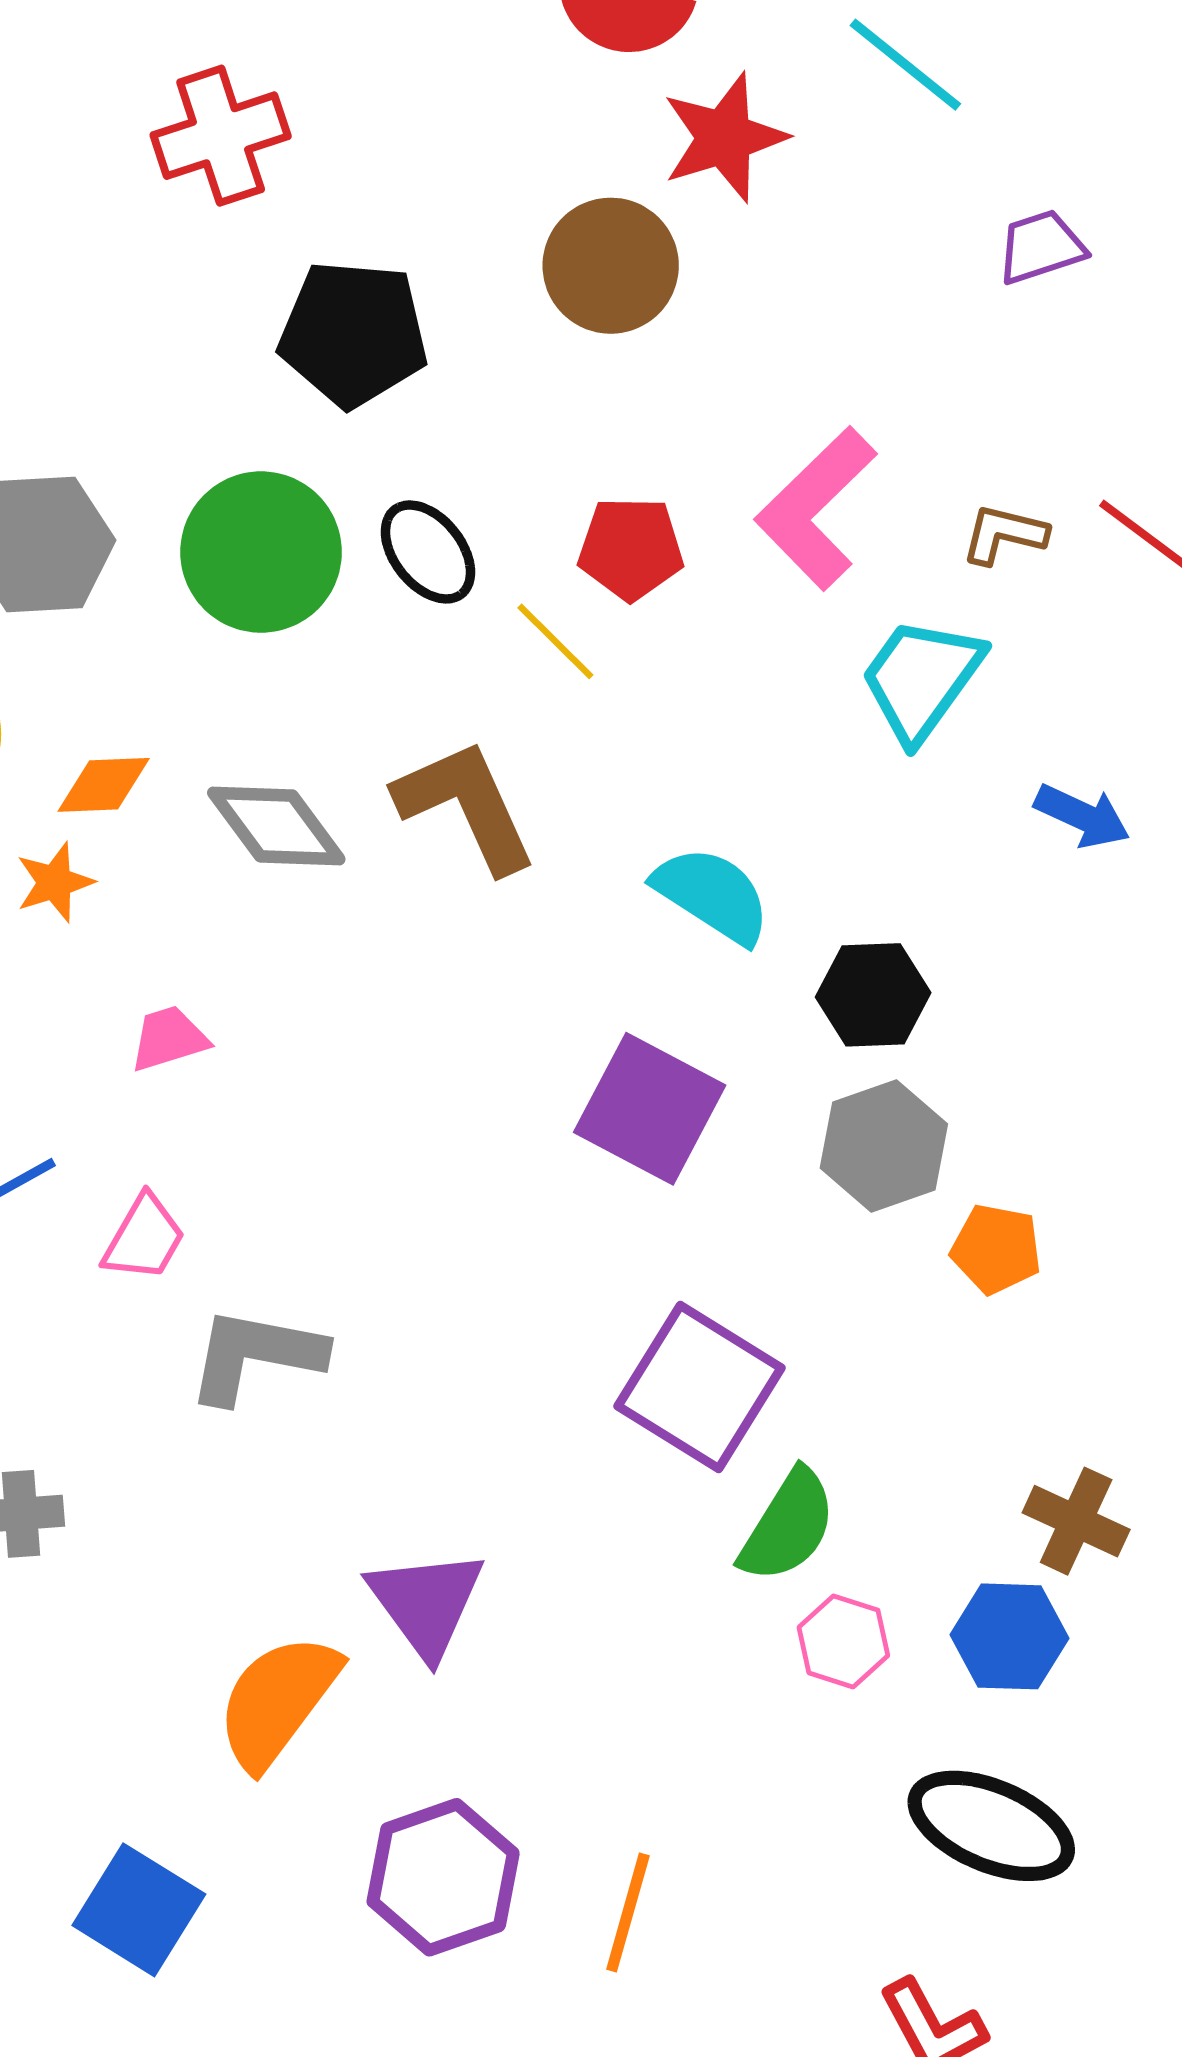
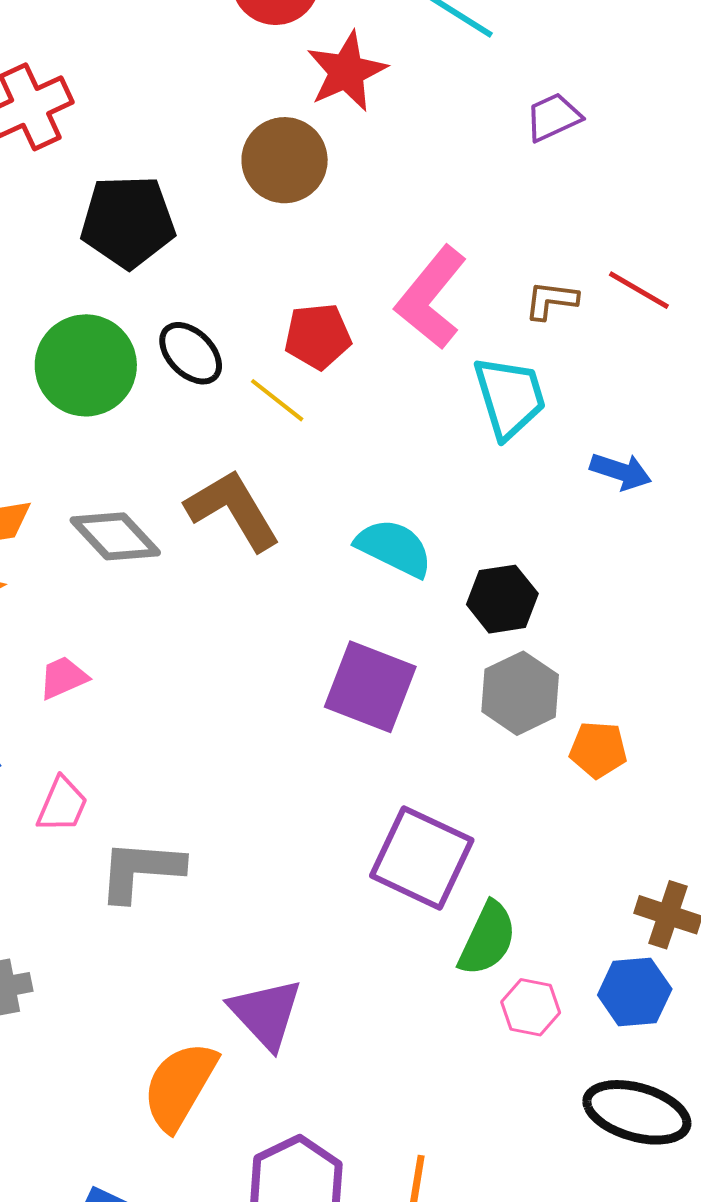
cyan trapezoid: (921, 679) -> (510, 397), turned 134

